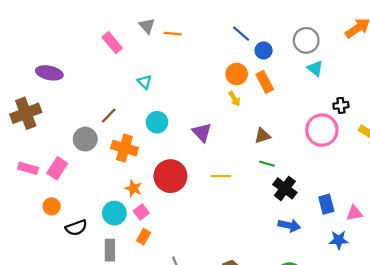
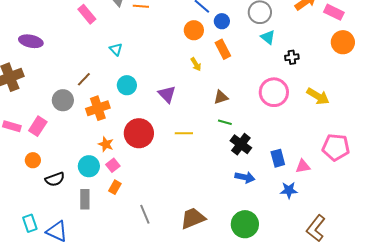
orange circle: (237, 74) -> (194, 30), moved
black cross: (341, 105) -> (292, 57), moved
orange cross: (124, 148) -> (98, 108), turned -35

